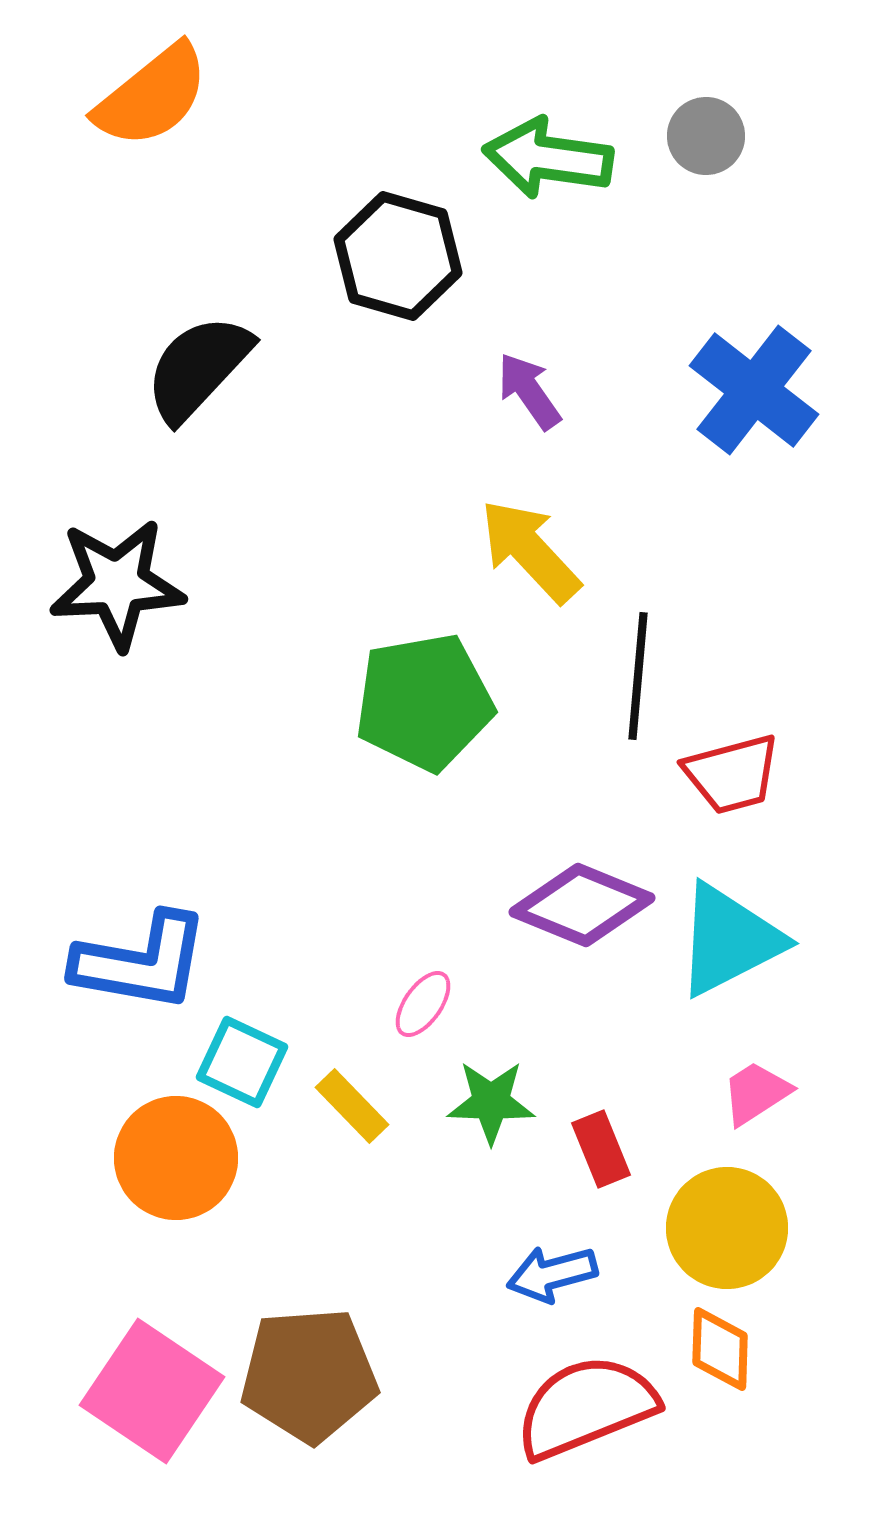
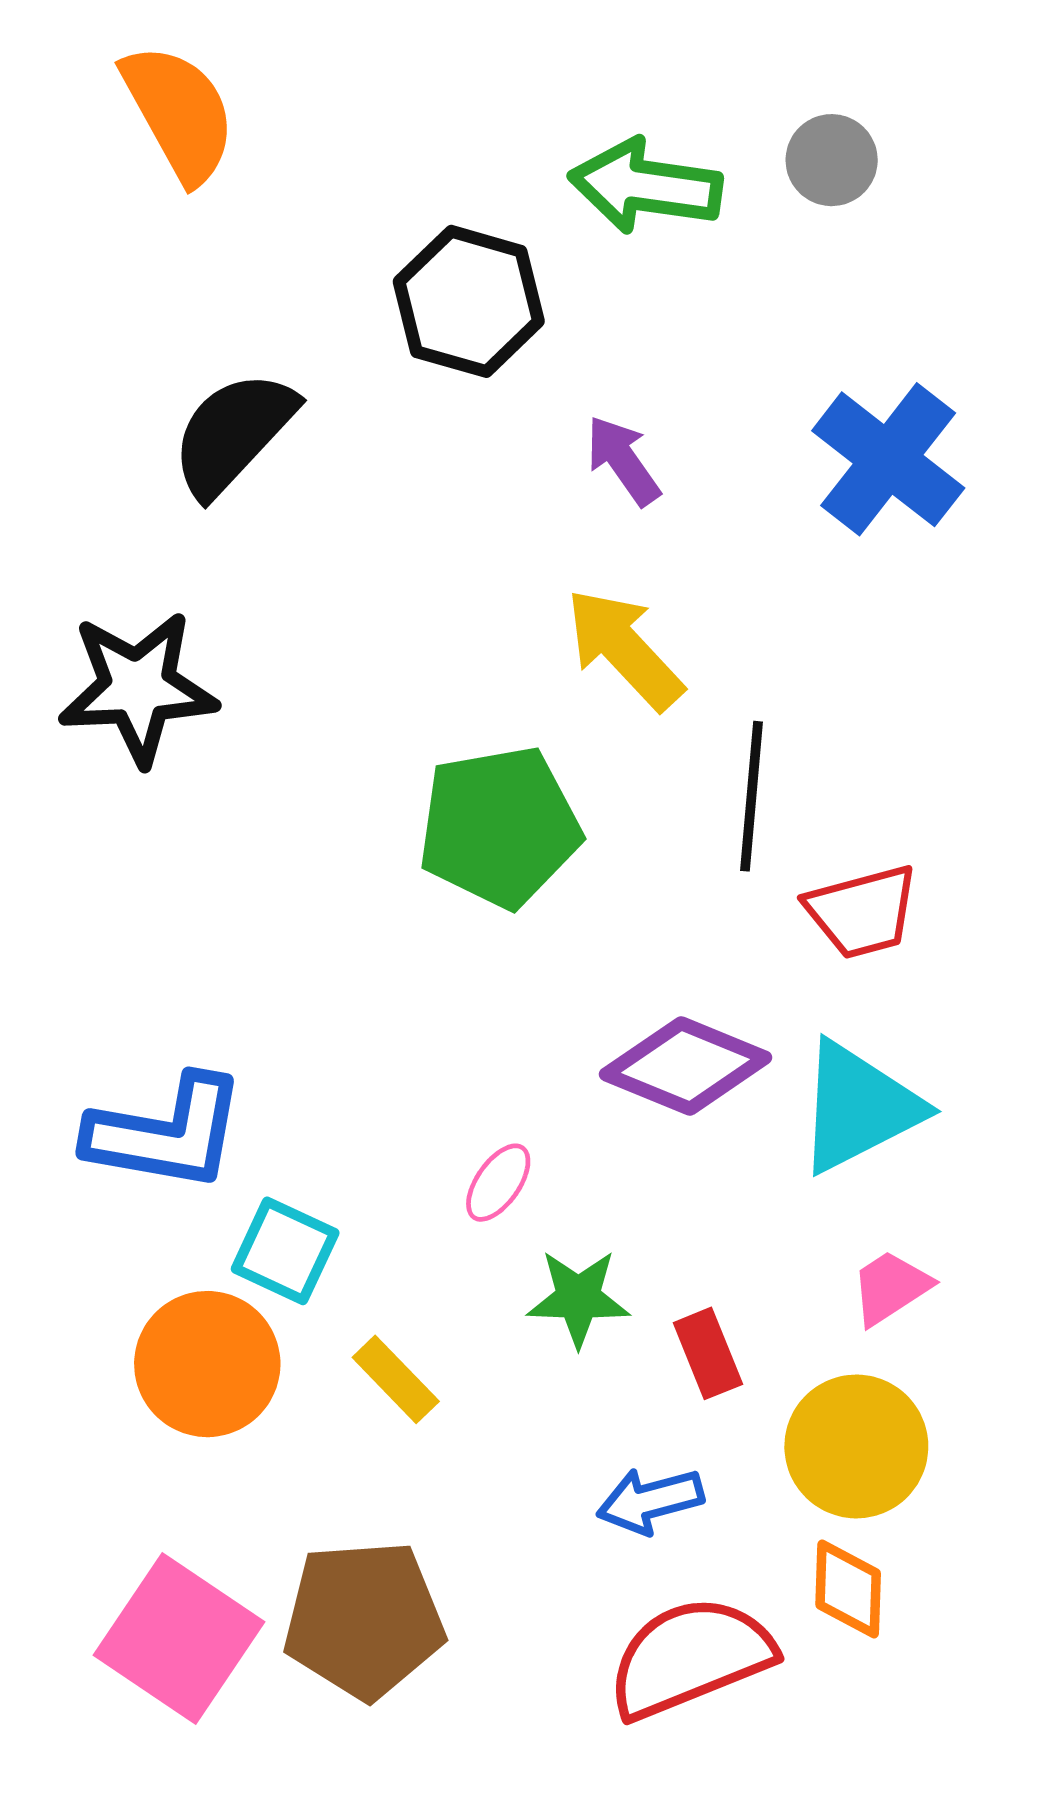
orange semicircle: (152, 96) -> (179, 113), turned -80
yellow rectangle: (352, 1106) -> (396, 1379), moved

